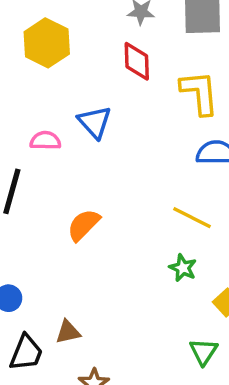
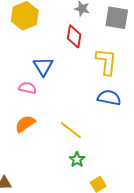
pink semicircle: (45, 141) -> (27, 88), moved
yellow line: (192, 218) -> (71, 130), moved

